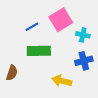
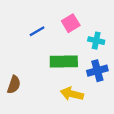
pink square: (61, 20) -> (71, 23), size x0.7
green rectangle: (39, 51) -> (64, 61), moved

